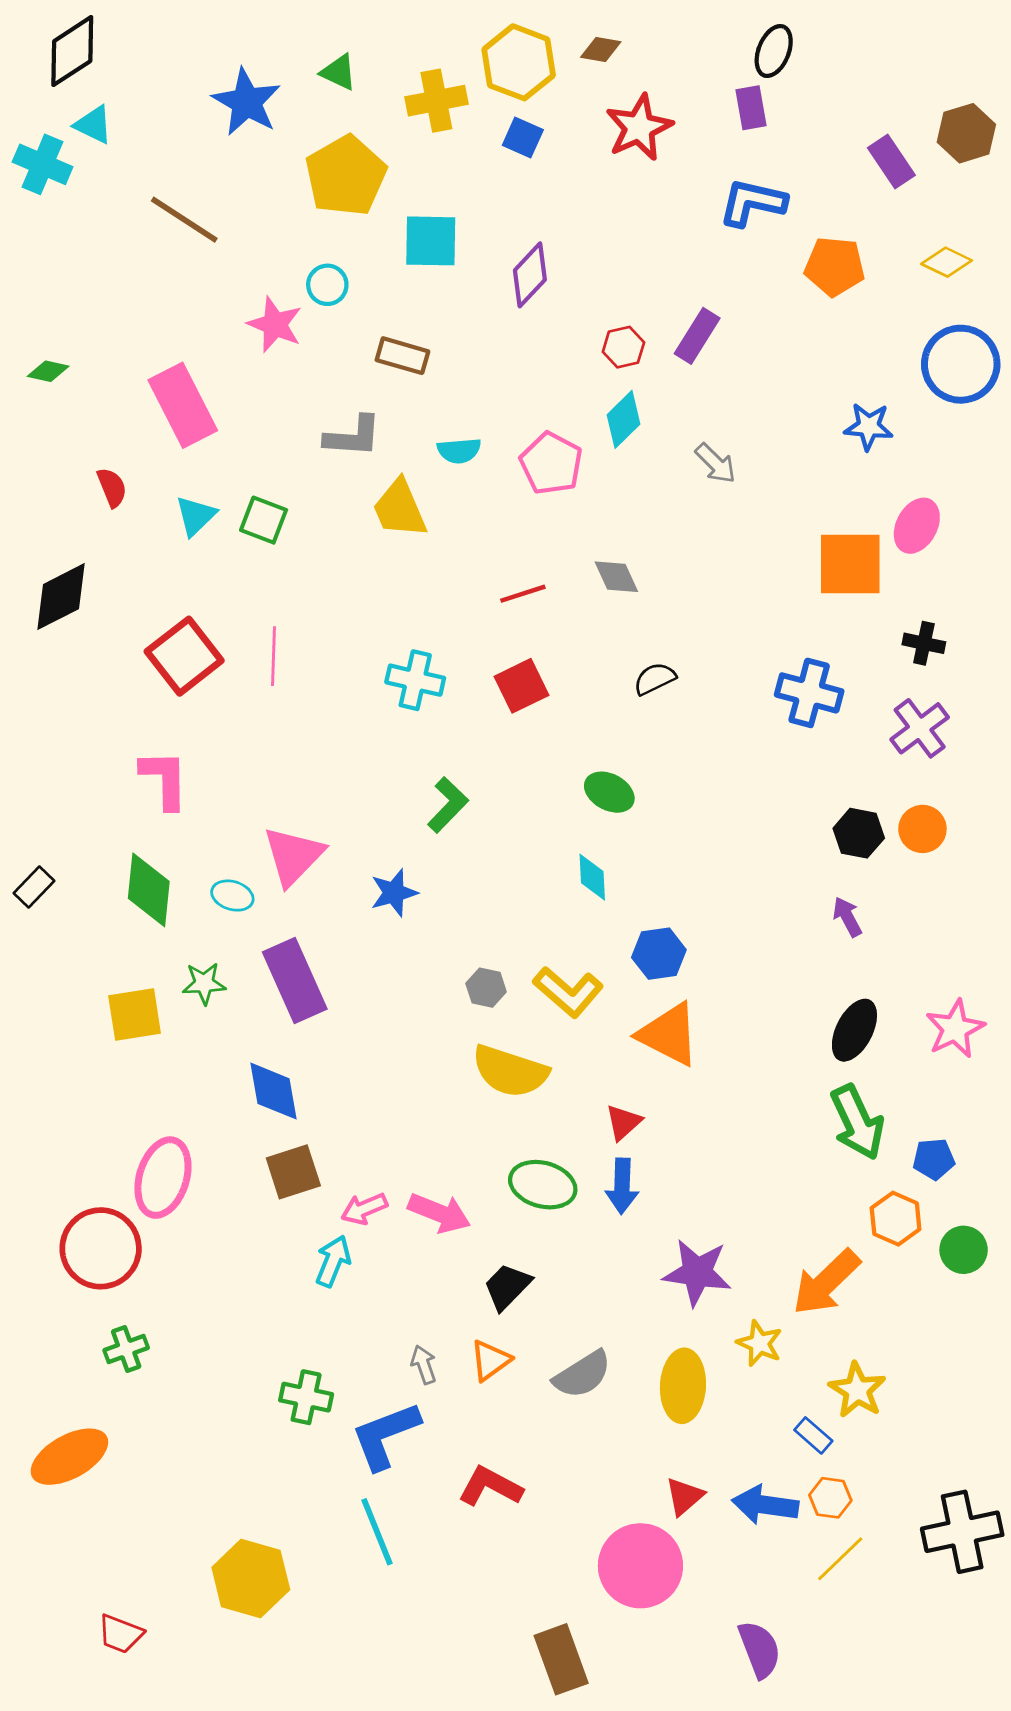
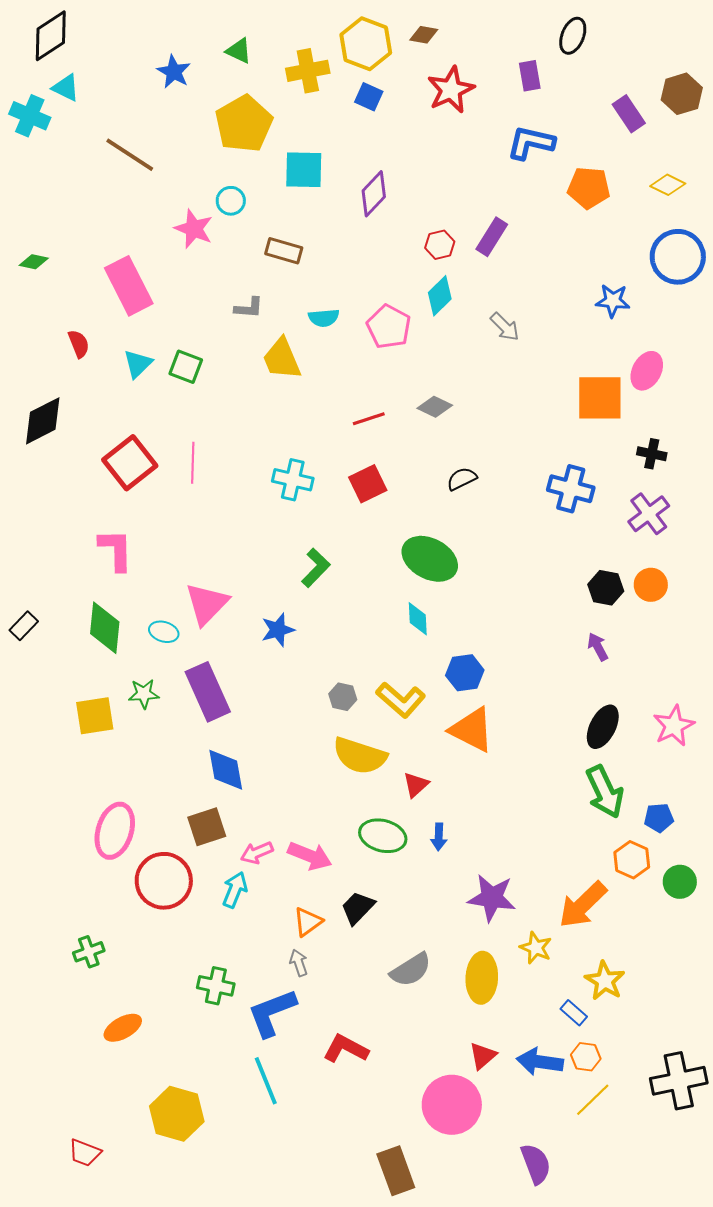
black ellipse: (774, 51) -> (573, 36), moved
blue star: (247, 102) -> (174, 72), size x0.7
gray L-shape: (353, 436) -> (249, 308), size x0.7
gray diamond: (616, 577) -> (435, 407), turned -40
green ellipse: (609, 792) -> (430, 559), size x1.6
blue diamond: (273, 1091) -> (226, 770), moved
red triangle: (623, 1122) -> (416, 785), moved
blue arrow: (622, 1186) -> (439, 837), size x0.7
red circle: (101, 1248) -> (164, 881), moved
orange triangle: (490, 1360) -> (308, 922), moved
orange ellipse: (69, 1457) -> (123, 1028), moved, size x0.7

